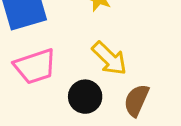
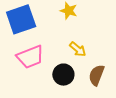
yellow arrow: (109, 58) -> (78, 49), size x0.7

